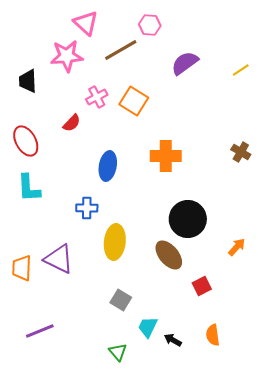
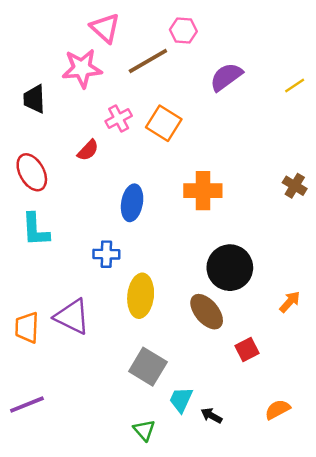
gray square: (121, 300) -> (148, 367), size x1.4
purple line: (40, 331) -> (27, 405), moved
orange semicircle: (213, 335) -> (278, 409), moved, turned 70

